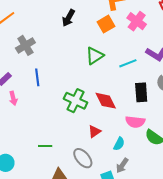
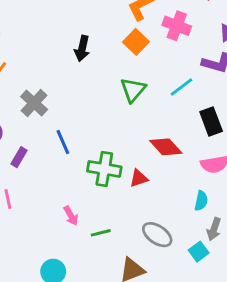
pink arrow: (13, 98) -> (71, 216), moved
green cross: (75, 101) -> (104, 169), moved
red triangle: (95, 131) -> (139, 178), moved, turned 32

